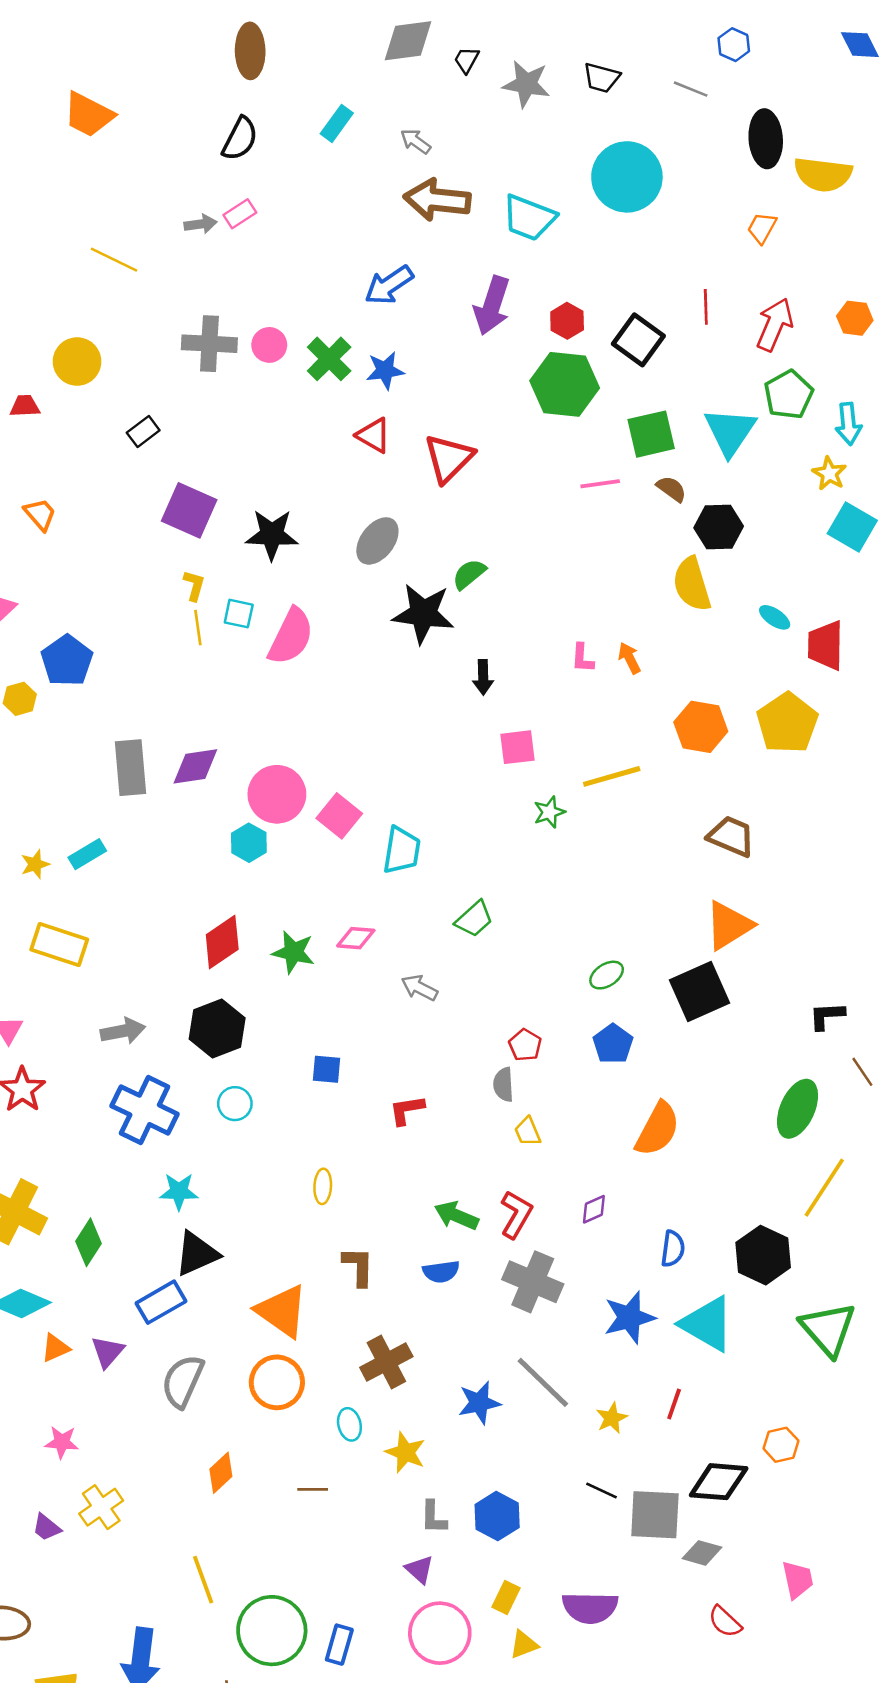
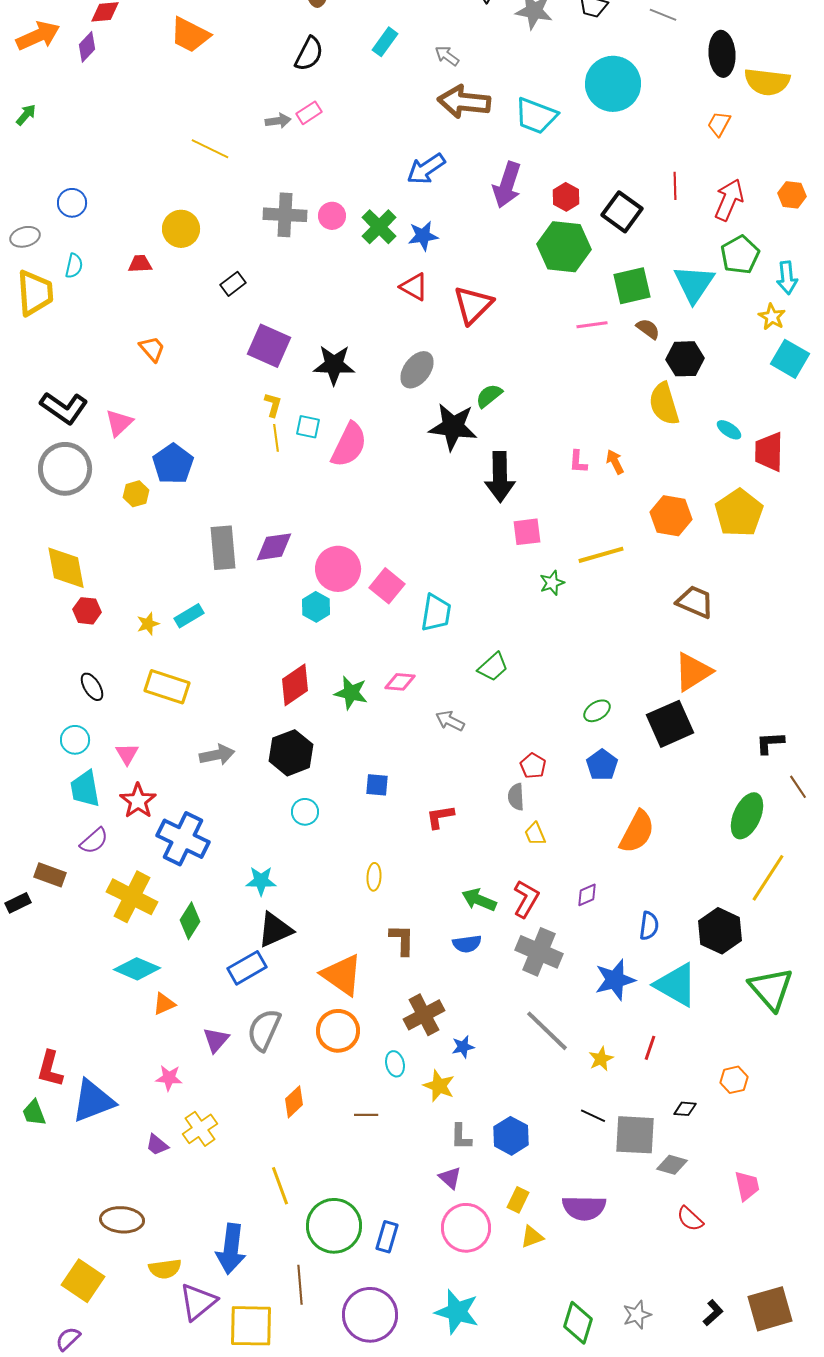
black arrow: (483, 677) -> (500, 477), size x1.8
blue cross: (145, 1110) -> (183, 839), moved
purple triangle: (108, 1352) -> (216, 1040), moved
blue star: (479, 1403) -> (463, 1047), moved, size x0.7
black diamond: (719, 1482) -> (685, 1109), size x0.5

